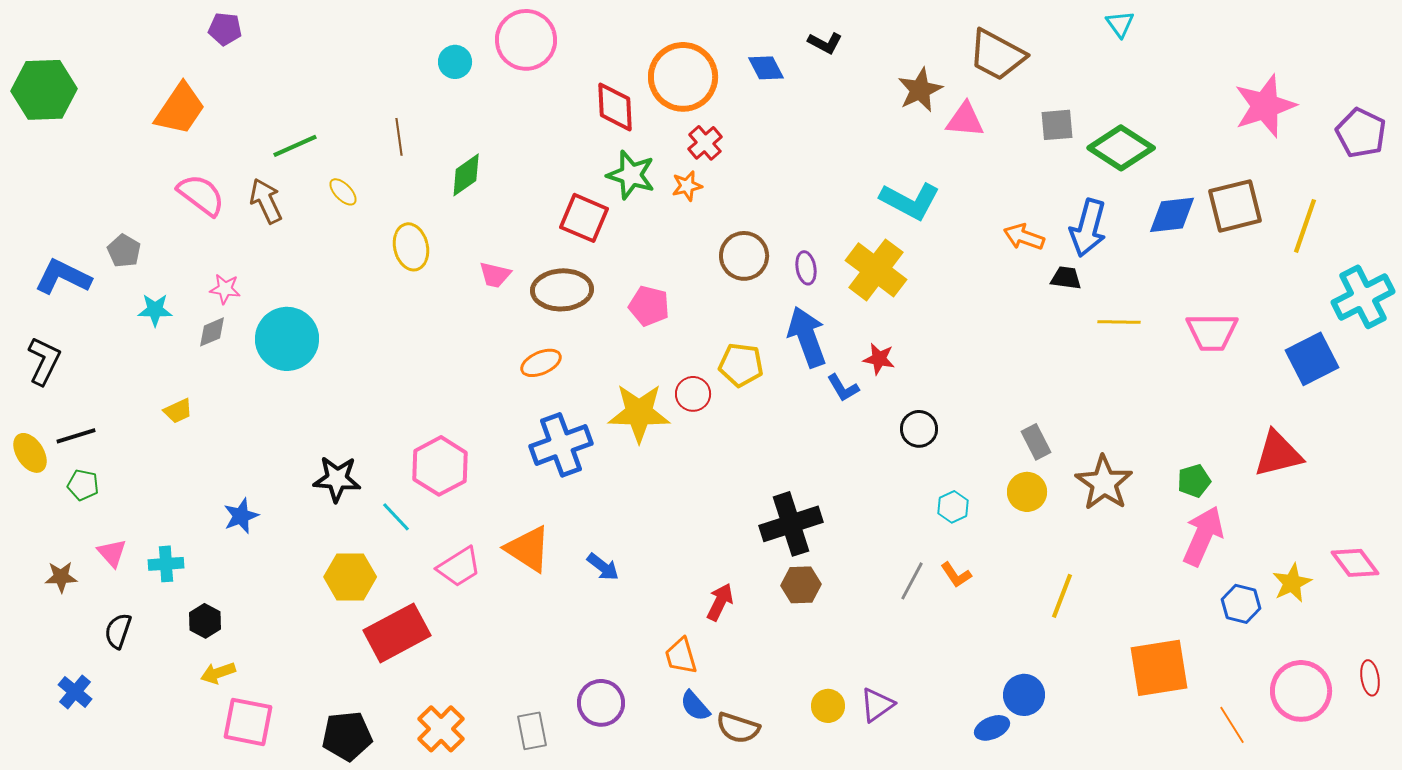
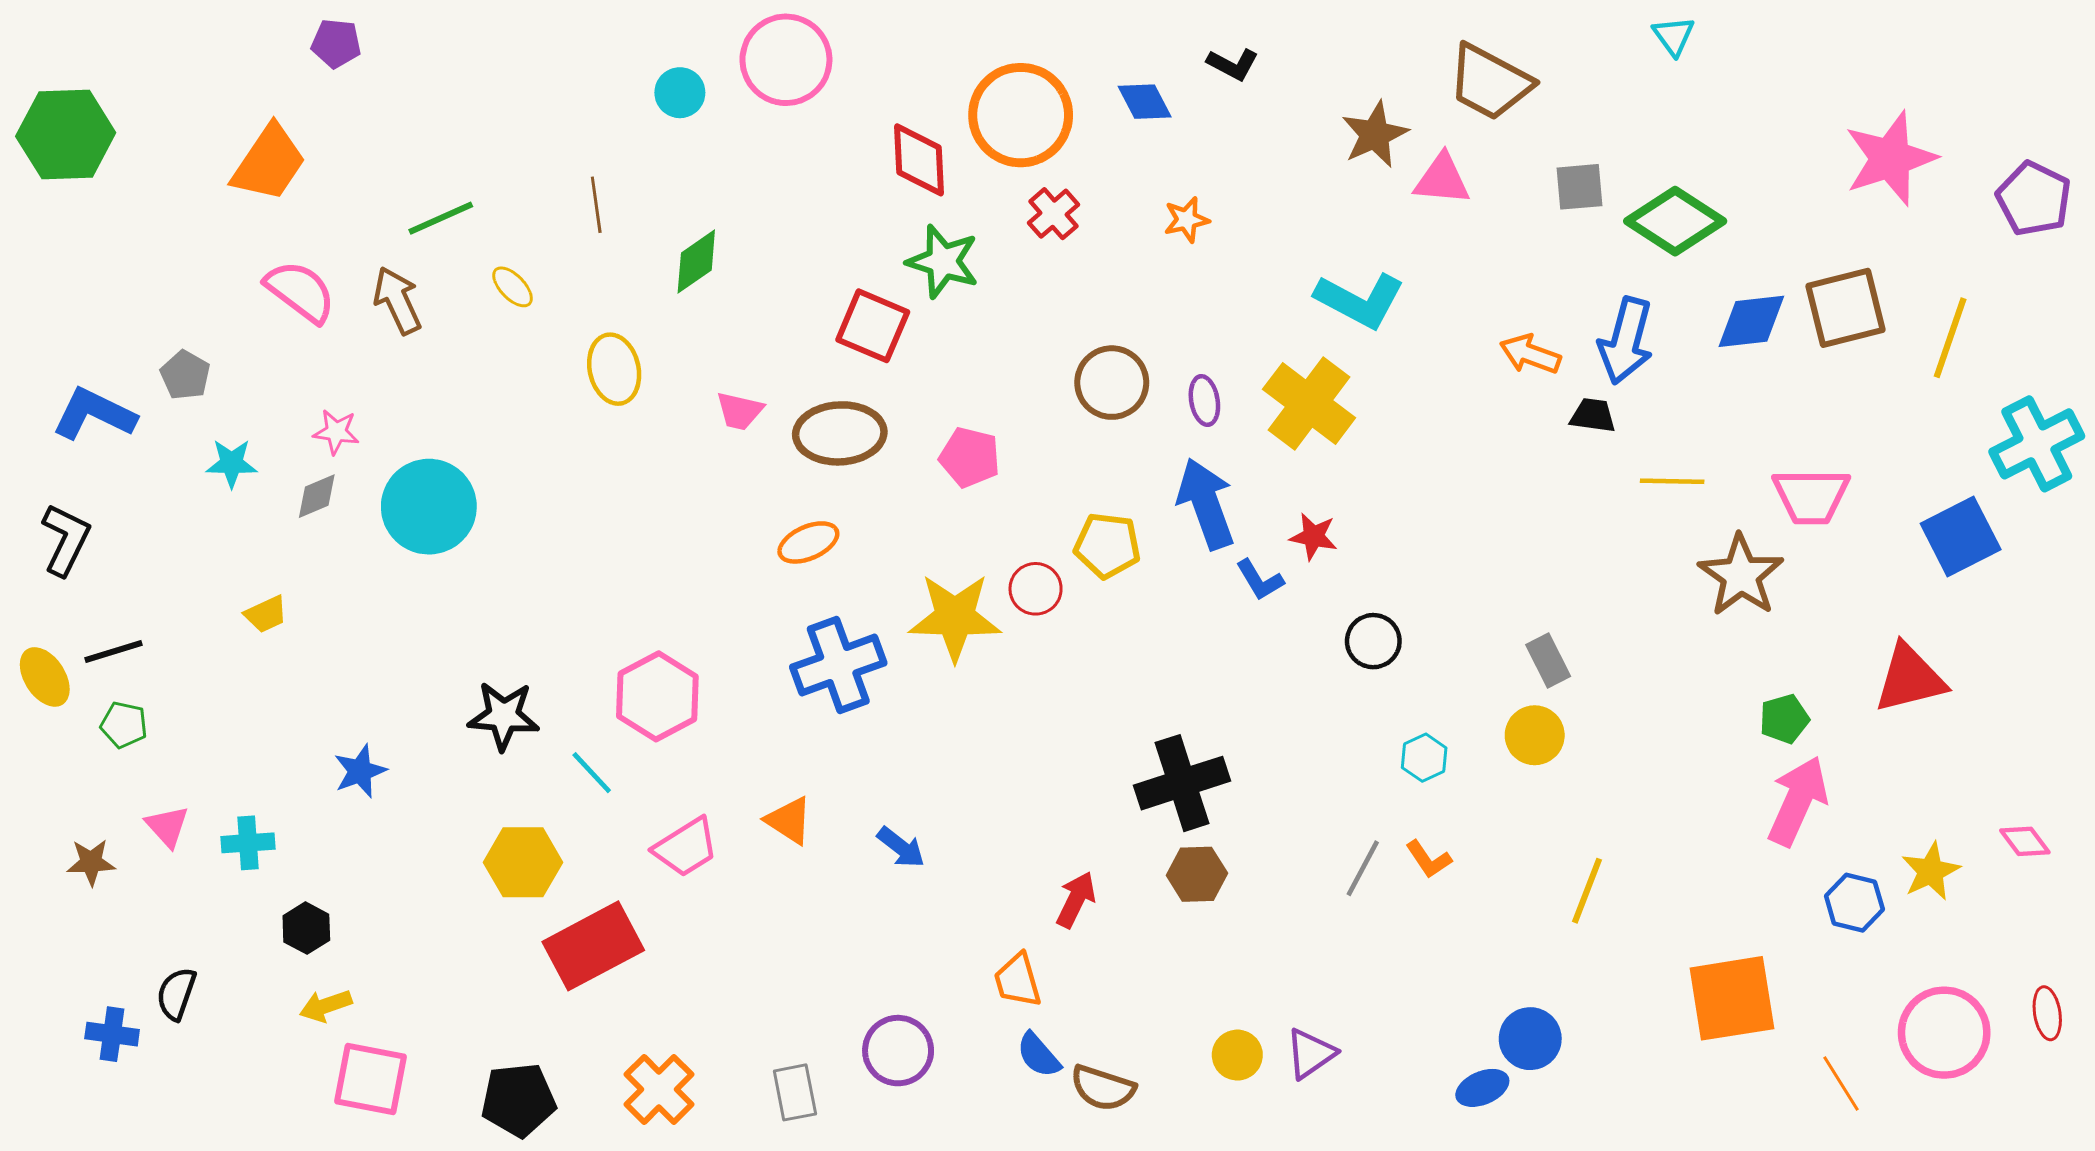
orange star: (687, 186) -> (1186, 220), moved
brown star: (1104, 483) -> (1741, 575), moved
orange triangle: (528, 549) -> (789, 820), size x0.7
pink diamond: (1355, 563) -> (2025, 841), size x0.7
black semicircle: (118, 631) -> (176, 994), moved
blue cross: (75, 692) -> (112, 1034), turned -32

